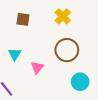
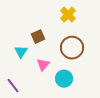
brown square: (23, 19) -> (38, 37), moved, turned -32
cyan circle: (80, 82) -> (64, 79), moved

